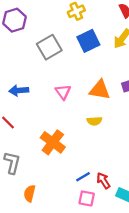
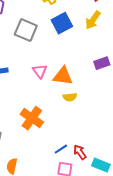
gray square: (49, 47) -> (26, 30), turned -35
orange triangle: (100, 90) -> (63, 76), moved

